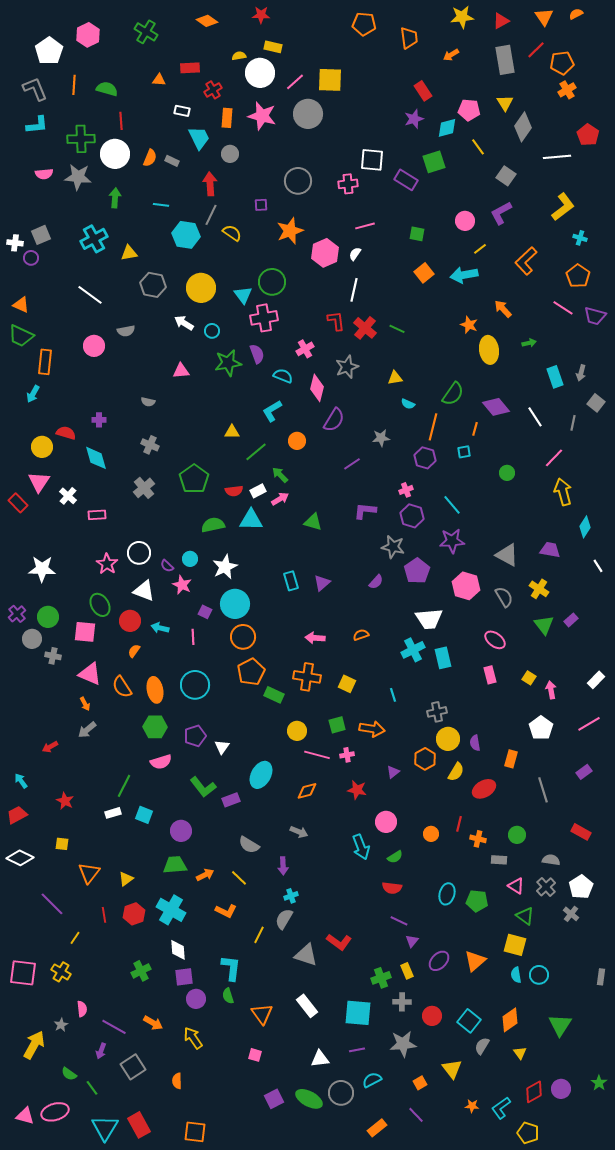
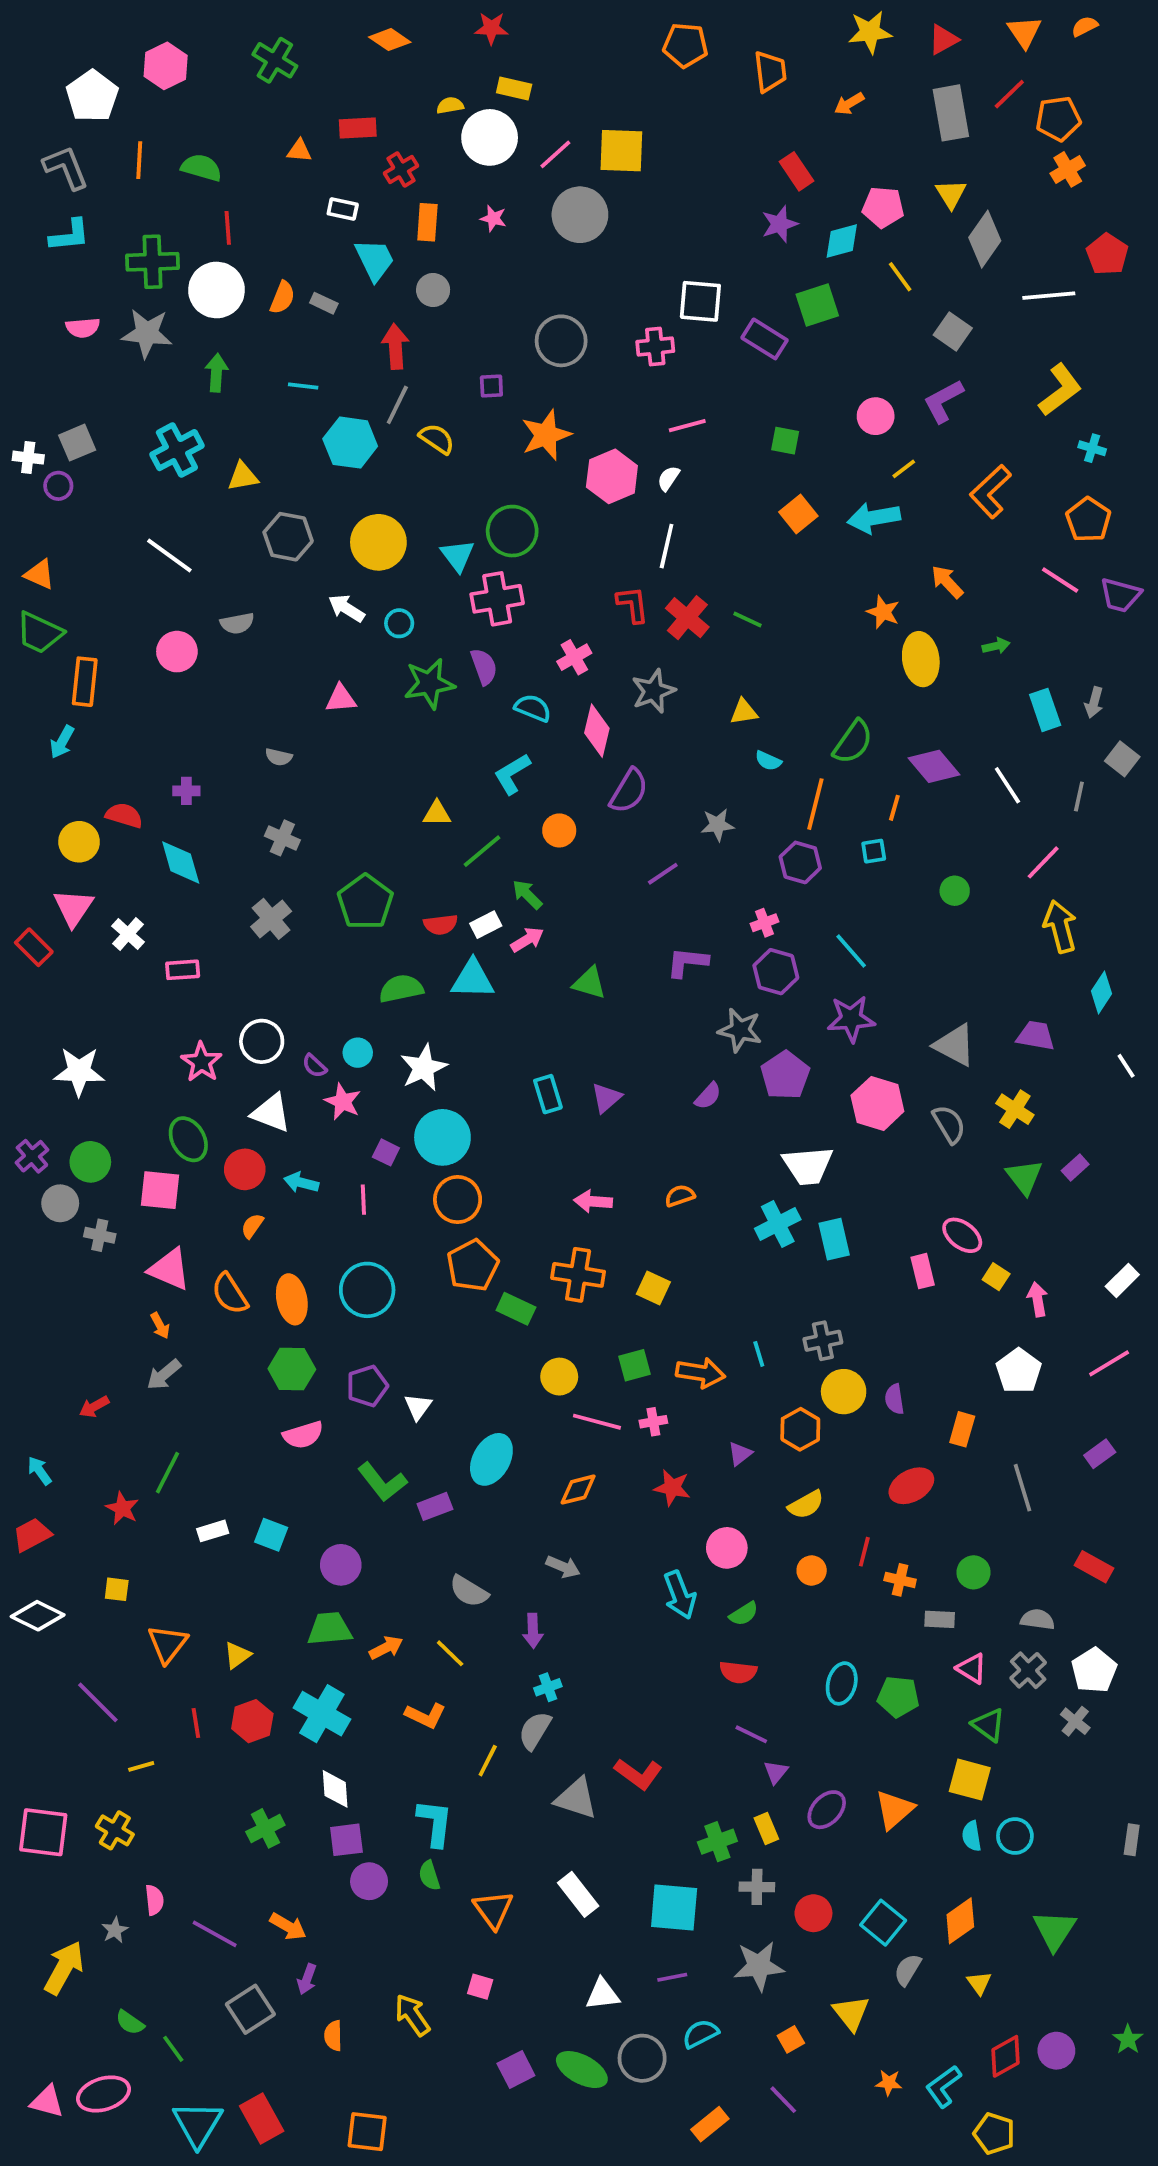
pink star: (262, 116) -> (493, 218), size x0.5
pink ellipse: (495, 640) -> (962, 1235), moved
cyan line: (393, 695) -> (759, 1354), moved
yellow semicircle: (456, 772) -> (806, 1505), moved, turned 30
green line: (124, 786) -> (168, 1473), moved
yellow line: (75, 938) -> (141, 1766), turned 40
yellow arrow: (193, 1038) -> (412, 2015), moved
purple arrow: (101, 1051) -> (307, 1979), moved

